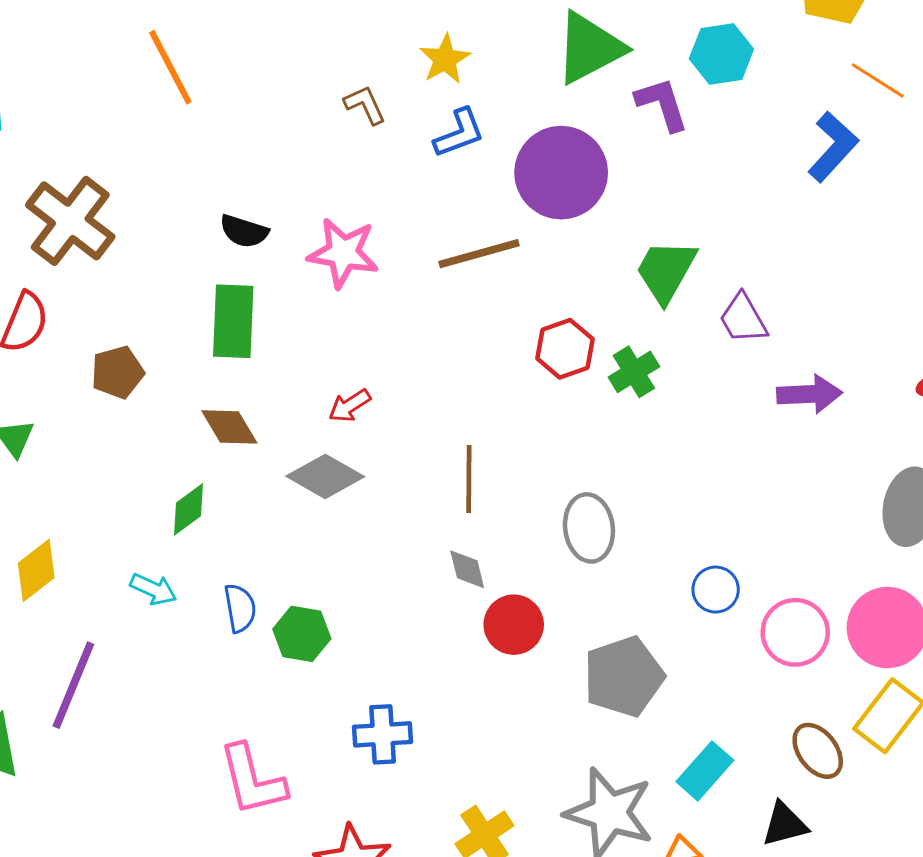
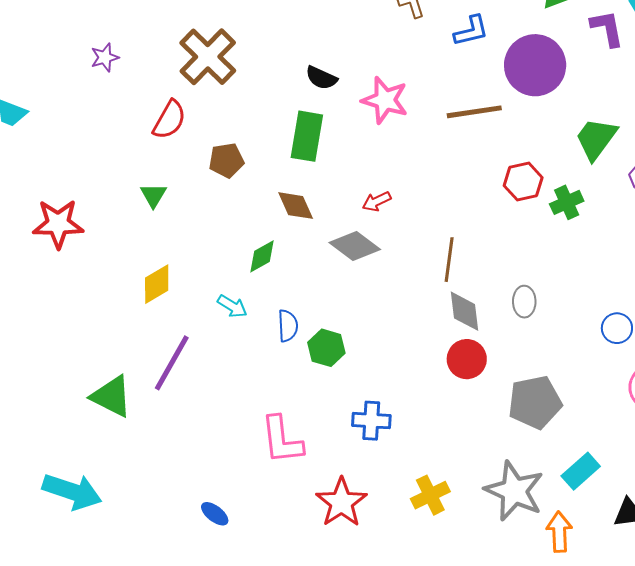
gray ellipse: (589, 528) -> (524, 302), size x0.7
gray diamond: (467, 569) -> (464, 311), moved, size x1.4
blue circle: (716, 590) -> (617, 328), moved

